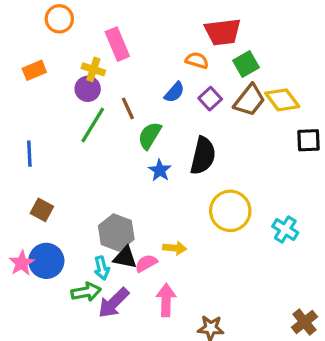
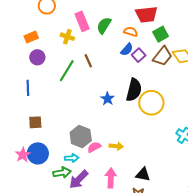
purple circle: (88, 89) -> (37, 57), moved
blue semicircle: (174, 92) -> (127, 50), moved
green semicircle: (150, 136) -> (104, 25), moved
brown square: (42, 210) -> (35, 122), turned -32
yellow circle: (230, 211) -> (151, 103), moved
black triangle: (125, 257) -> (143, 174), moved
pink semicircle: (146, 263) -> (94, 147), moved
cyan arrow: (102, 268) -> (72, 158), turned -80

